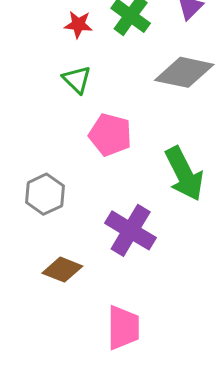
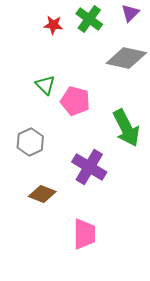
green triangle: (77, 80) -> (45, 85), moved

